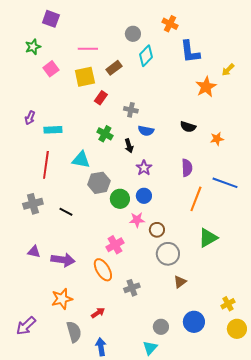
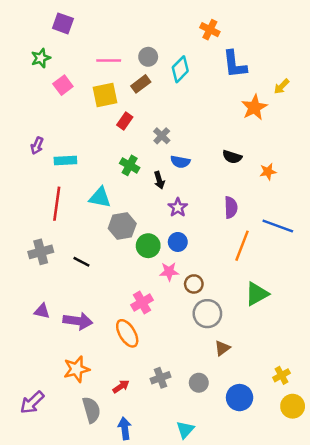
gray circle: (133, 34) -> (148, 57), moved
gray cross: (131, 110) -> (162, 136), turned 32
gray cross: (132, 288) -> (160, 378), moved
gray circle: (161, 327) -> (199, 383), moved

